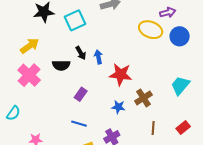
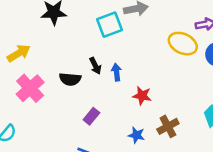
cyan square: (75, 20) -> (110, 25), moved
yellow arrow: (30, 46) -> (19, 53), moved
red star: (121, 74) -> (142, 96), size x0.7

